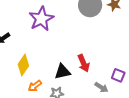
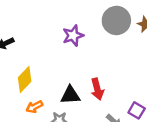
purple star: (41, 19) -> (73, 36), moved, size x0.7

